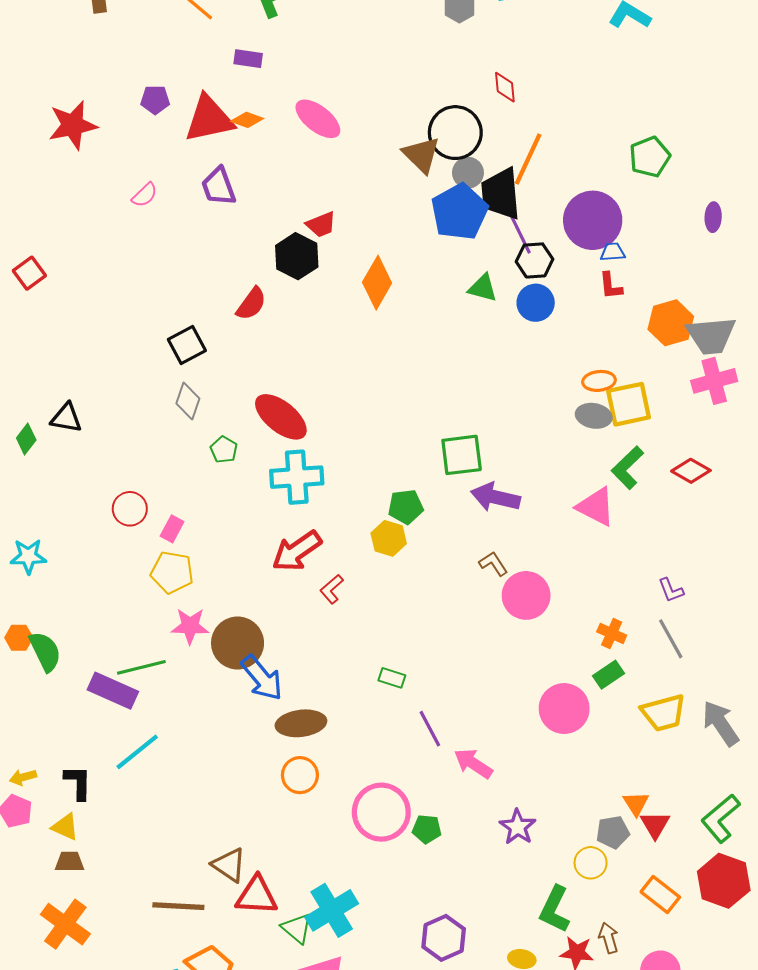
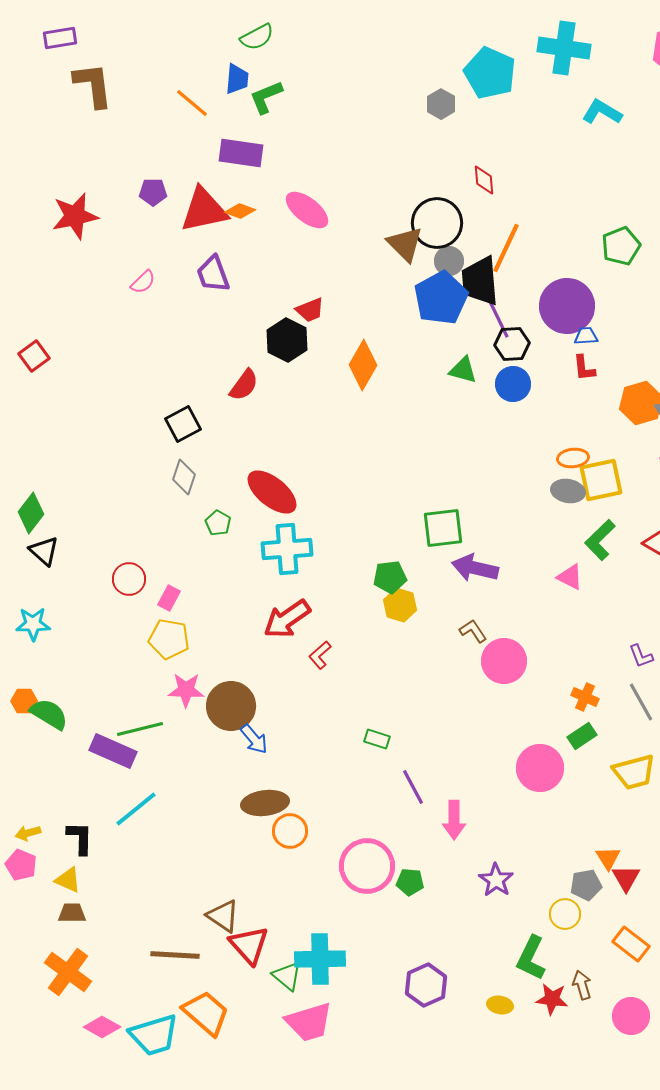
purple rectangle: (248, 59) -> (241, 153), size x1.6
black triangle: (66, 418) -> (44, 551), moved, turned 32
green diamond: (26, 439) -> (31, 513), size x1.4
pink triangle: (596, 507) -> (570, 577), size x0.7
yellow hexagon: (389, 538) -> (400, 605), moved
green semicircle: (45, 651) -> (49, 714), turned -33
blue arrow: (262, 678) -> (254, 739), size x0.7
brown ellipse: (301, 723) -> (265, 803), moved
pink arrow: (473, 763) -> (454, 820), turned -123
red triangle: (257, 896) -> (249, 945), turned 45
cyan cross: (332, 910) -> (320, 959), turned 30

